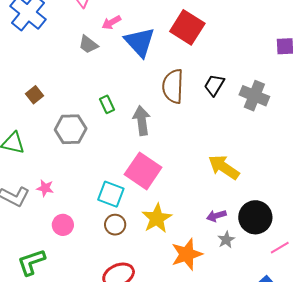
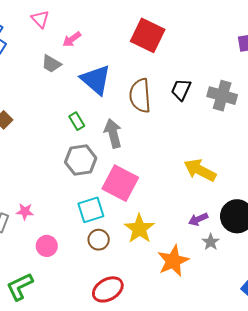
blue triangle: (140, 42) -> (96, 80), moved
gray hexagon: (71, 129) -> (81, 160), moved
cyan square: (111, 194) -> (91, 210), turned -32

